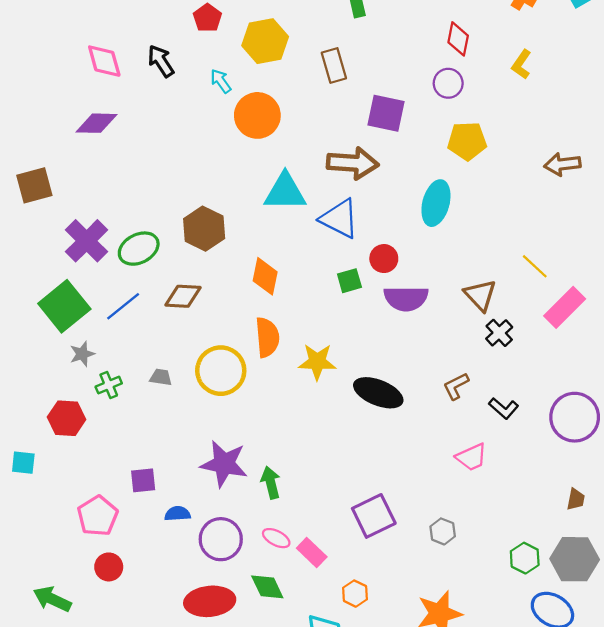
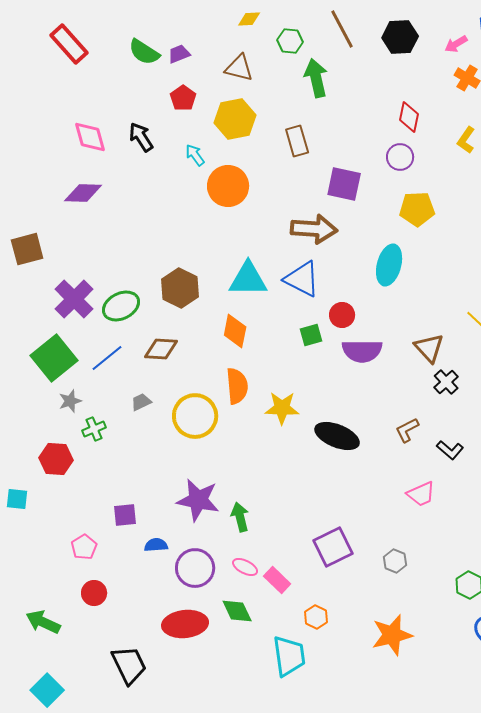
cyan triangle: (285, 192) -> (248, 279), moved
gray trapezoid: (161, 377) -> (141, 402), moved, turned -35
pink pentagon: (98, 516) -> (84, 547), size x0.7

